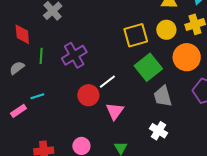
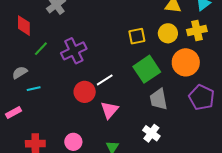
yellow square: (136, 35) -> (137, 36), size x0.7
green line: (41, 56) -> (41, 49), turned 35
gray semicircle: (17, 68) -> (20, 73), moved
pink rectangle: (18, 111) -> (13, 112), moved

